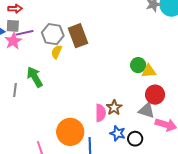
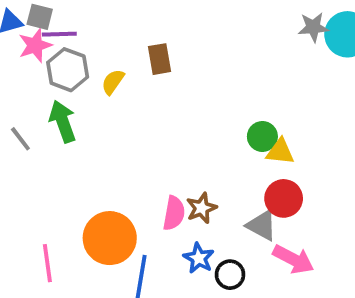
gray hexagon: (53, 34) -> (68, 70), moved
brown rectangle: (78, 36) -> (159, 59), size x0.7
gray line: (15, 90) -> (20, 139), turned -56

